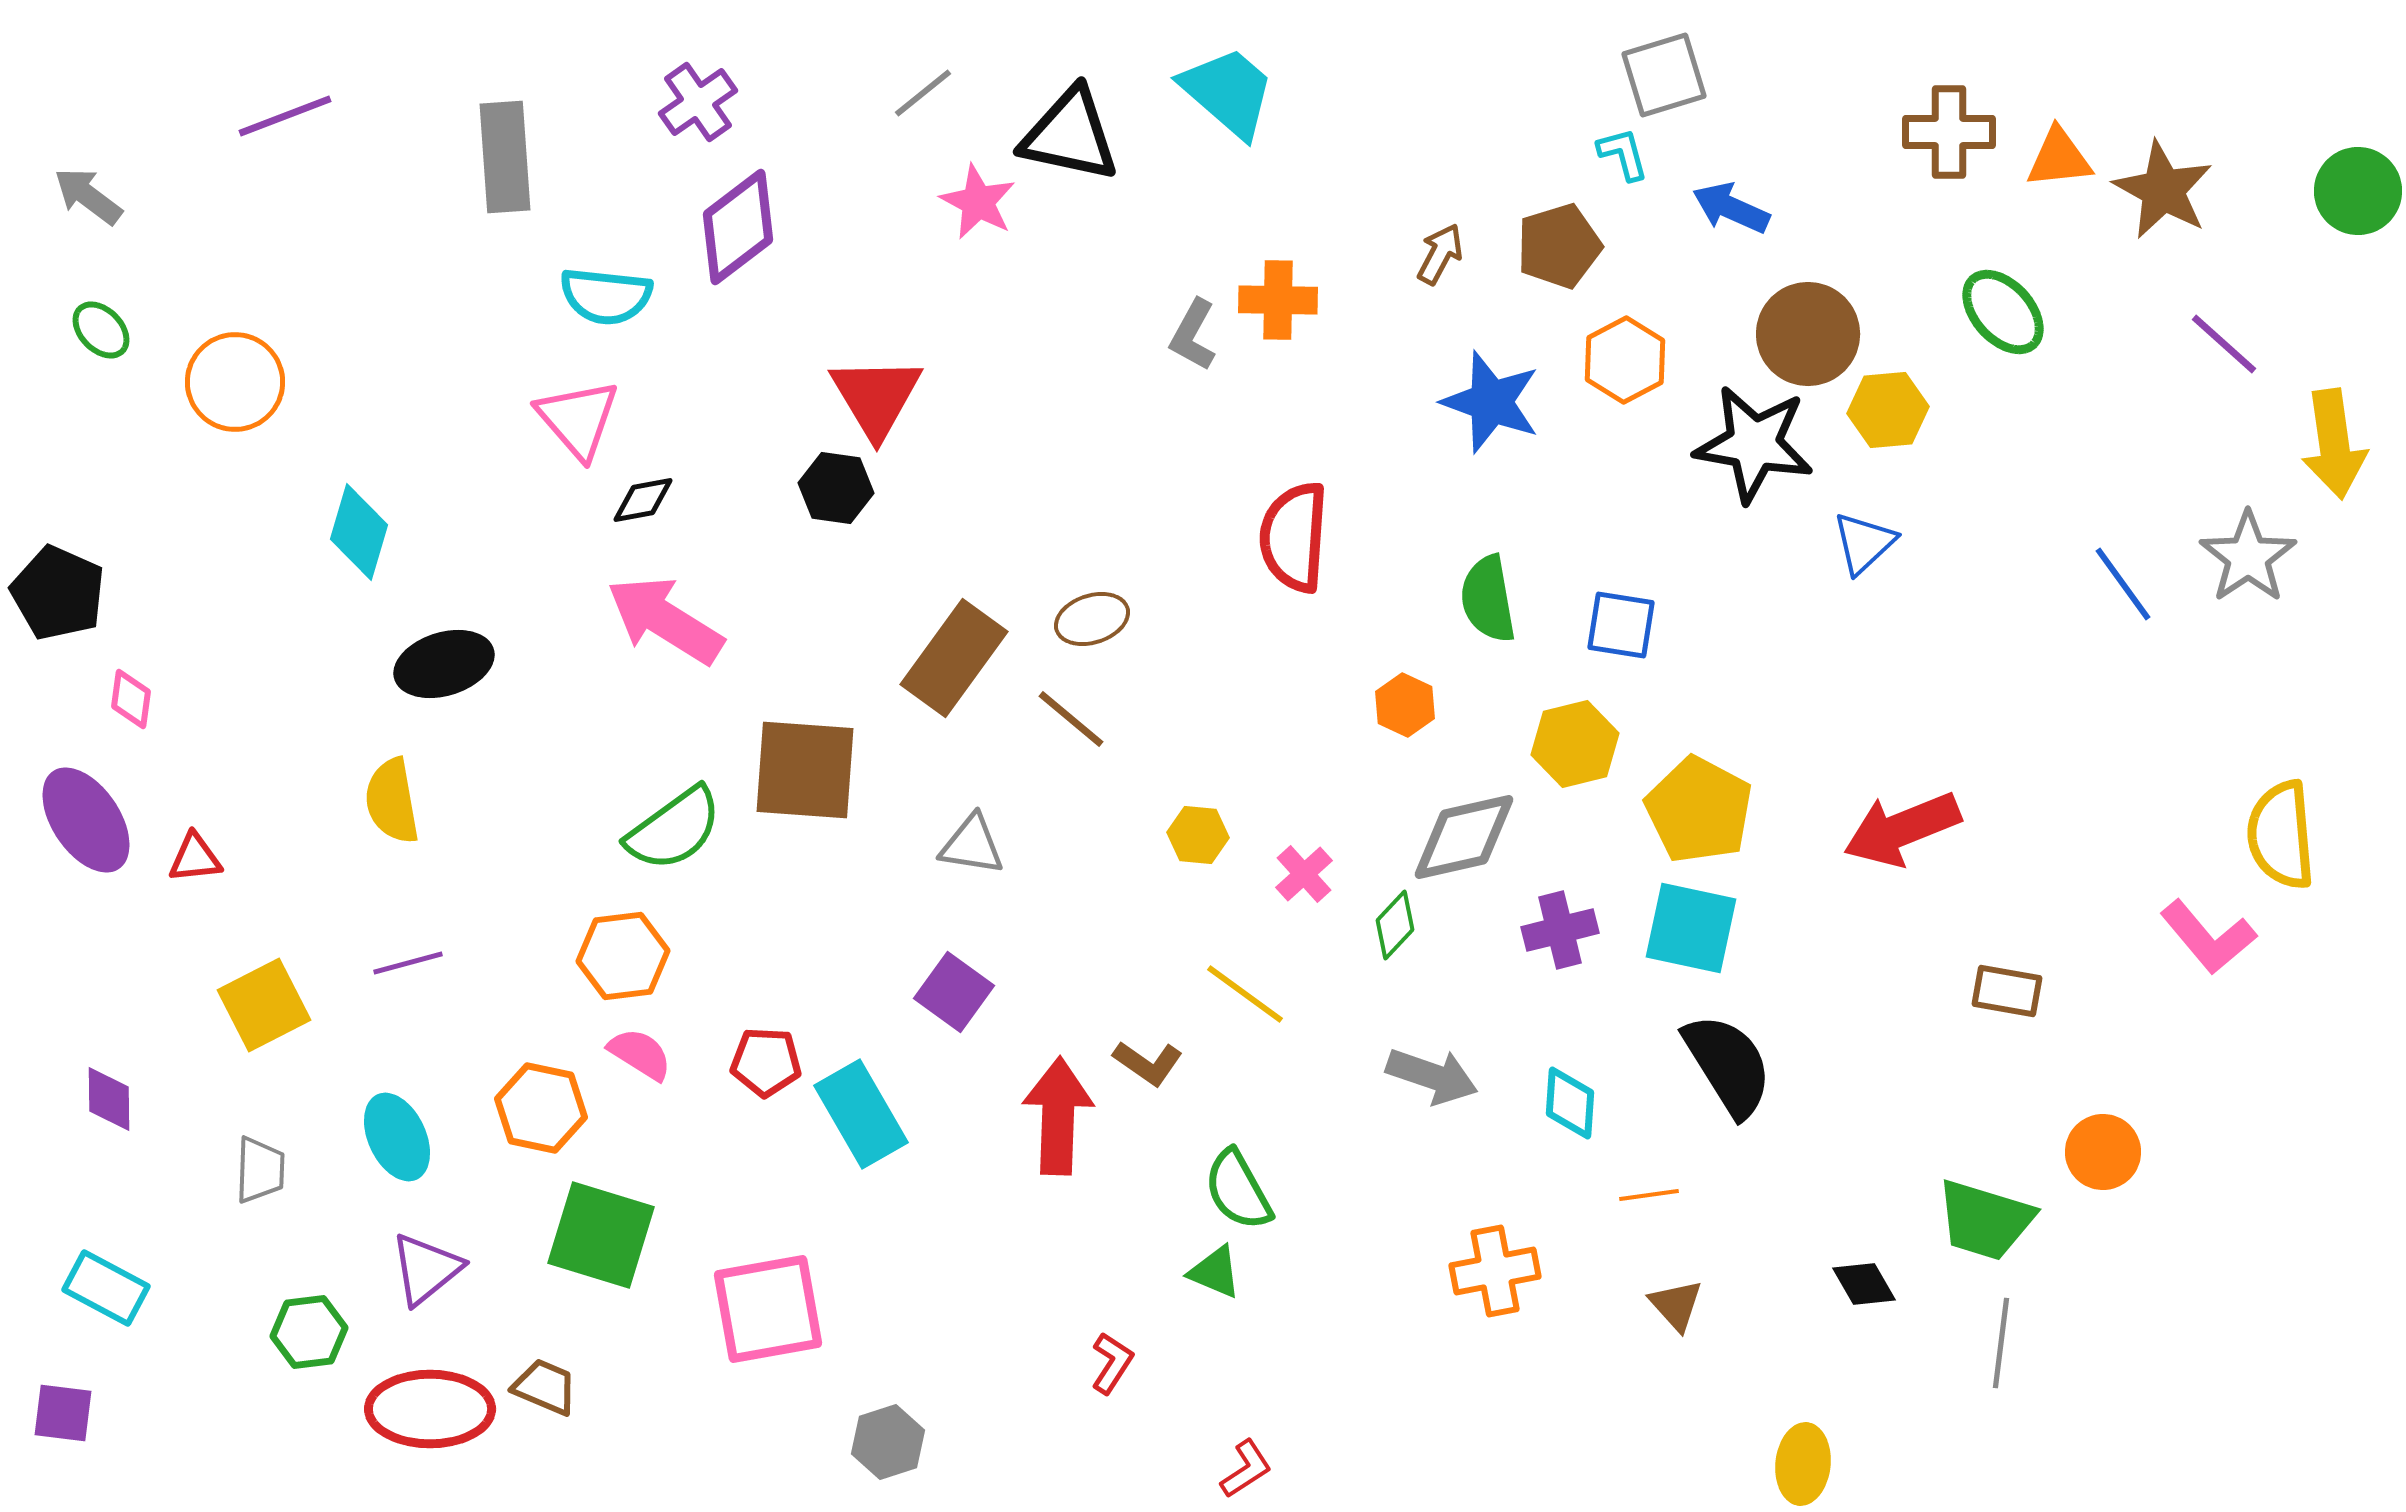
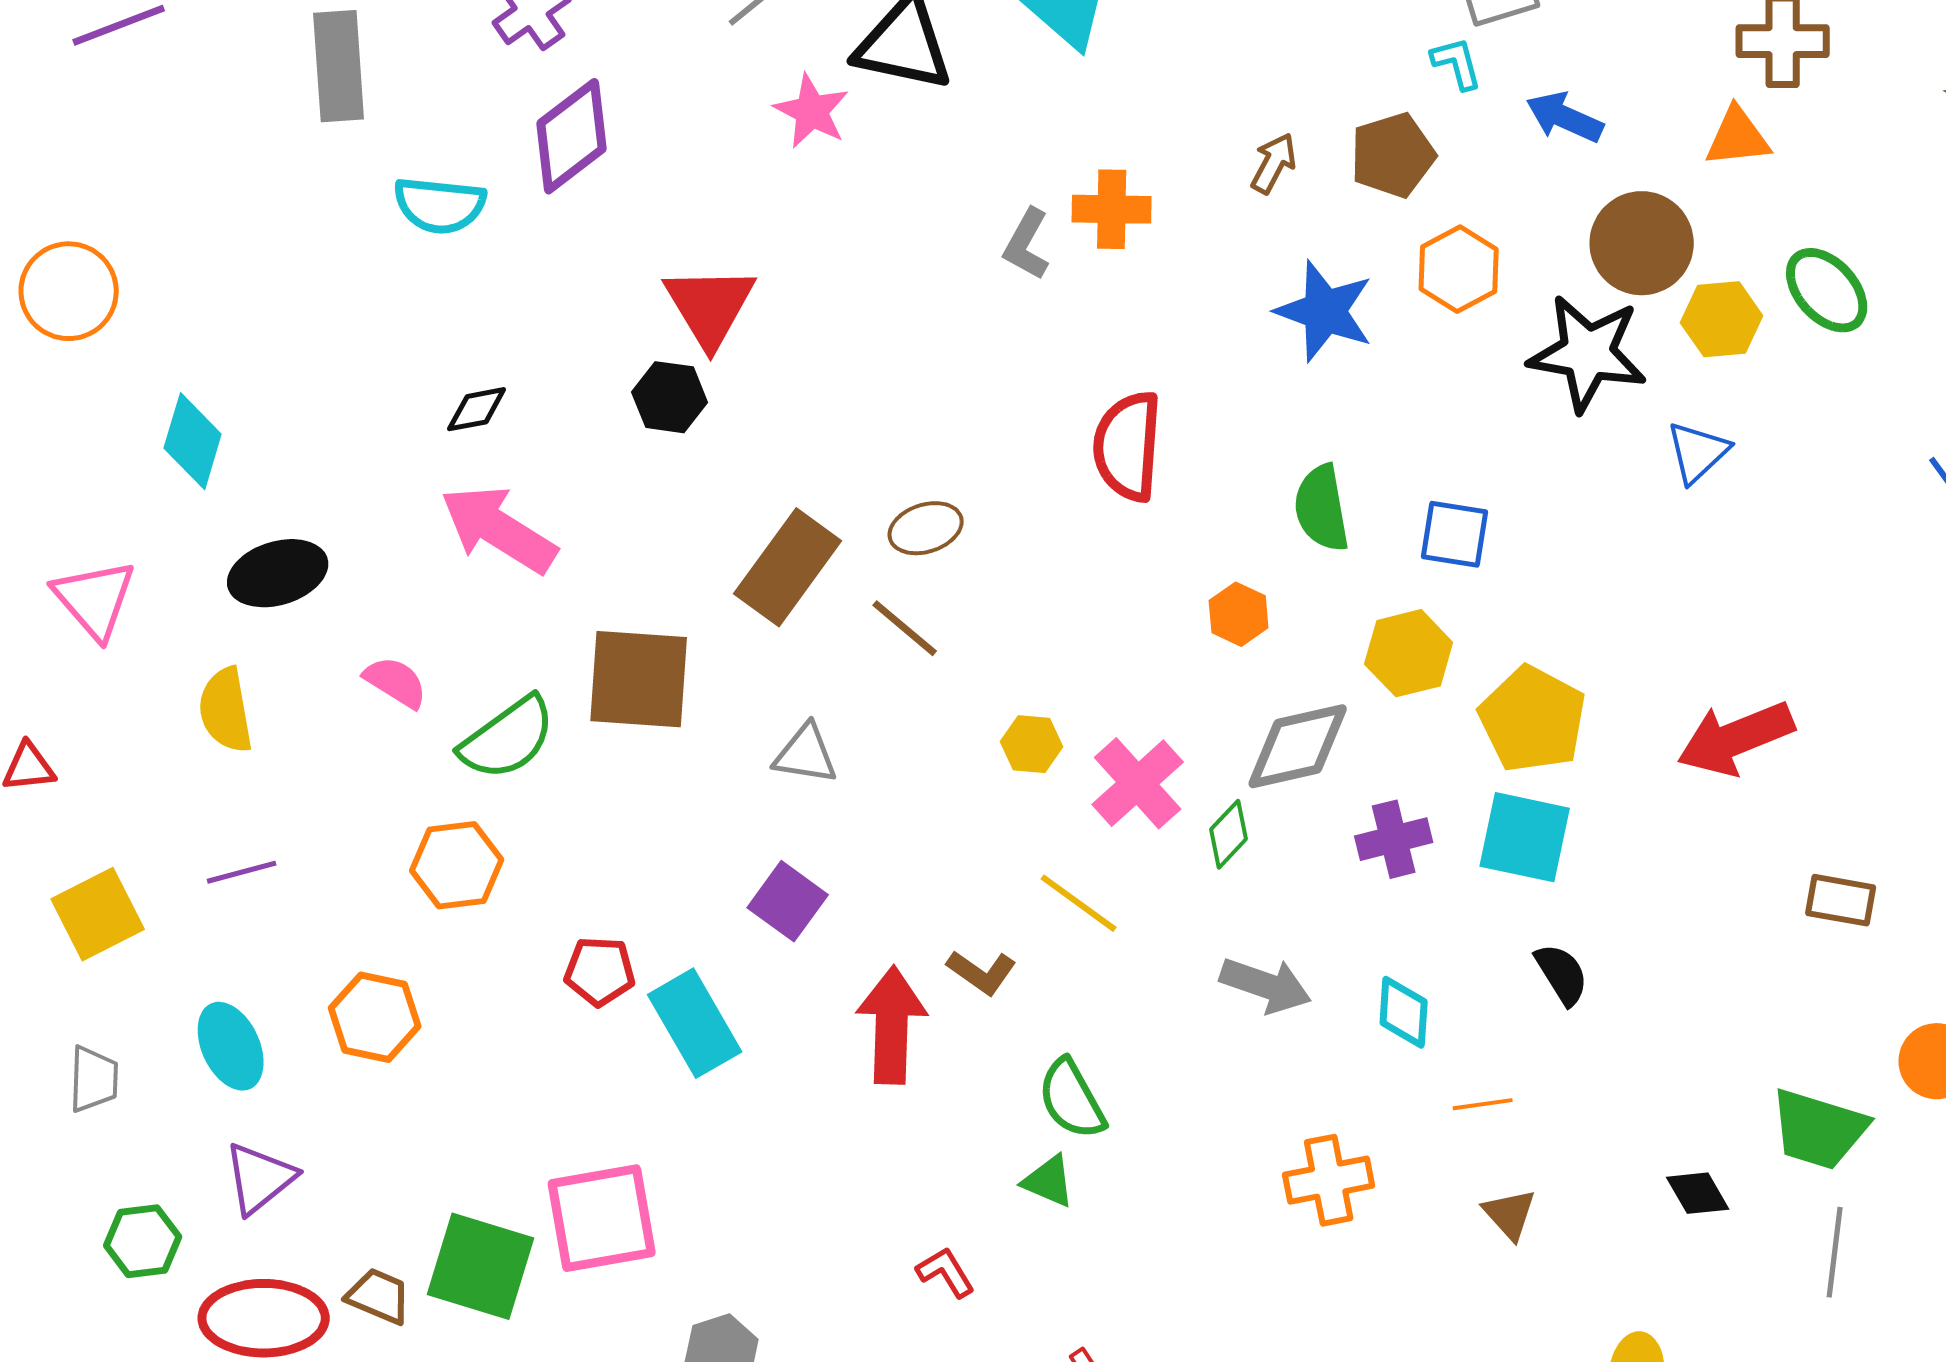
orange triangle: (2059, 158) -> (1738, 137), moved
green ellipse: (2003, 312) -> (1827, 290), moved
pink triangle: (578, 419) -> (95, 599), moved
pink cross: (1304, 874) -> (1138, 783), size x1.6
pink semicircle: (640, 1054) -> (396, 682), moved
black semicircle: (1728, 1065) -> (1562, 974), size x0.6
green square: (601, 1235) -> (481, 1266), moved
red L-shape: (1112, 1363) -> (946, 1272), turned -64

